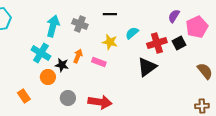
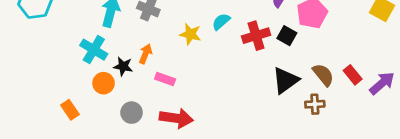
black square: (179, 43) -> (287, 36), turned -32
pink rectangle: (99, 62) -> (165, 79), moved
black triangle: (147, 67) -> (285, 80), moved
brown cross: (202, 106) -> (315, 104), moved

